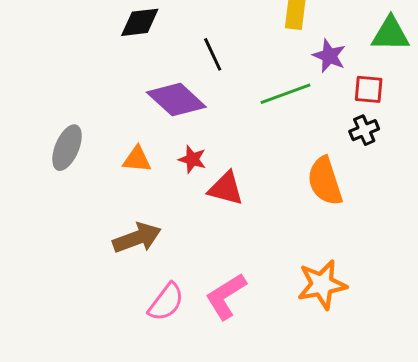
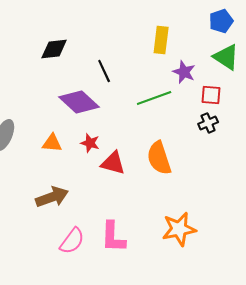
green triangle: (390, 34) -> (226, 57), turned 32
orange semicircle: (325, 181) -> (159, 158), moved
pink L-shape: (226, 296) -> (113, 237), turned -56

